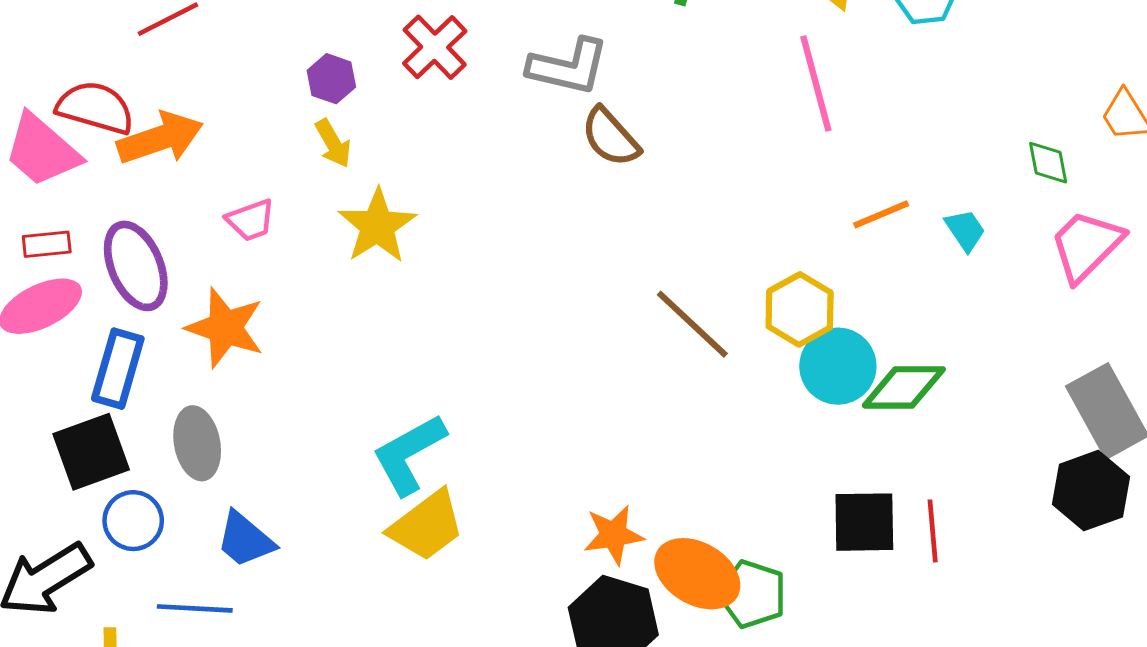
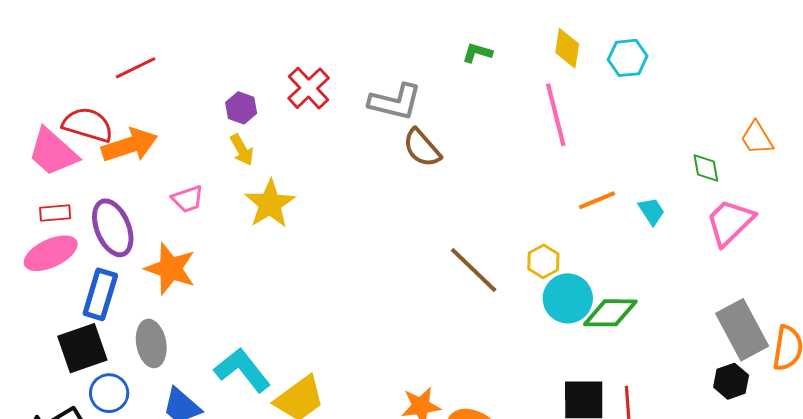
yellow hexagon: (800, 309) -> (543, 261), size x0.7
cyan L-shape: (409, 454) -> (242, 370), moved, turned 80
black hexagon: (1091, 491) -> (731, 381), size x0.7

